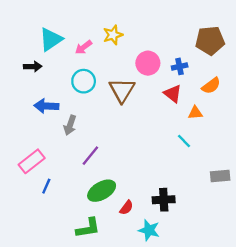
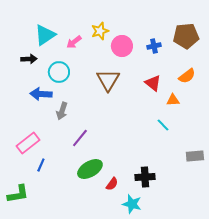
pink circle: (148, 63) -> (122, 46), moved
blue cross: (180, 66) -> (154, 46), moved
cyan circle: (84, 81) -> (59, 72), moved
green L-shape: (88, 228) -> (18, 194), moved

